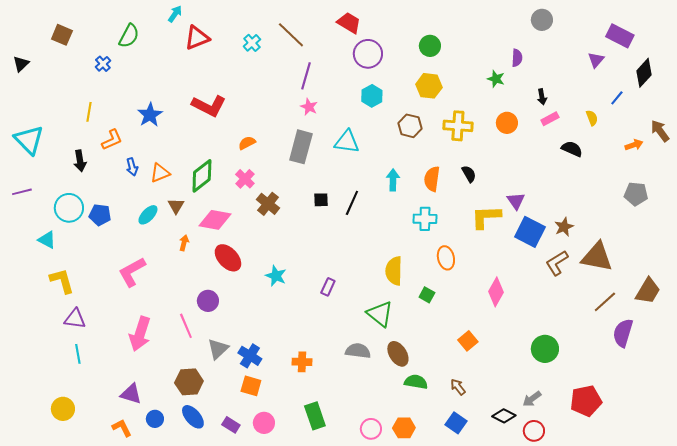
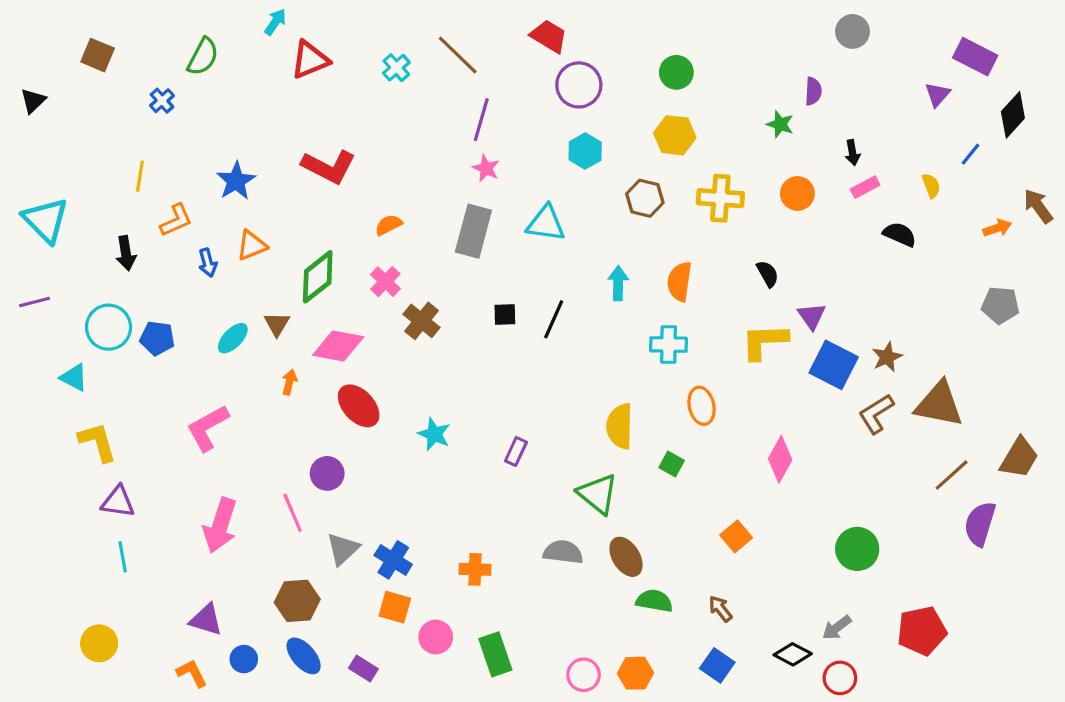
orange triangle: (160, 173) -> (252, 245), moved
black semicircle: (469, 174) -> (768, 274), moved
pink circle: (264, 423) -> (436, 637), moved

